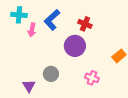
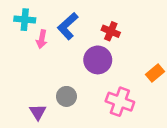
pink cross: (92, 78) -> (120, 102), size x1.5

